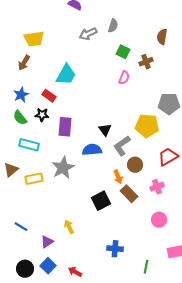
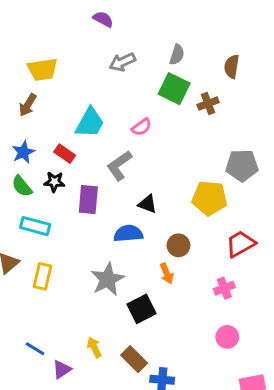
gray semicircle: (113, 26) -> (177, 55), moved
green square: (123, 52) -> (174, 89), size x1.5
pink semicircle: (124, 78) -> (142, 127), moved, turned 32
black triangle: (105, 130) -> (147, 204), turned -32
gray L-shape: (122, 146) -> (119, 166), moved
brown circle: (135, 165) -> (178, 245), moved
gray star: (63, 168) -> (108, 279), moved
yellow rectangle: (34, 179) -> (43, 276), turned -66
brown rectangle: (129, 194) -> (134, 359), moved
blue line: (21, 227) -> (35, 349), moved

